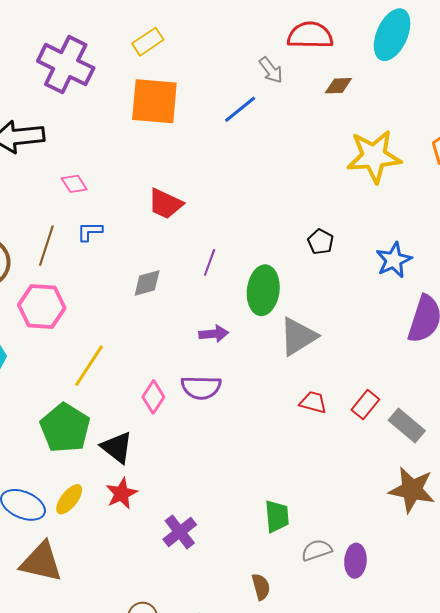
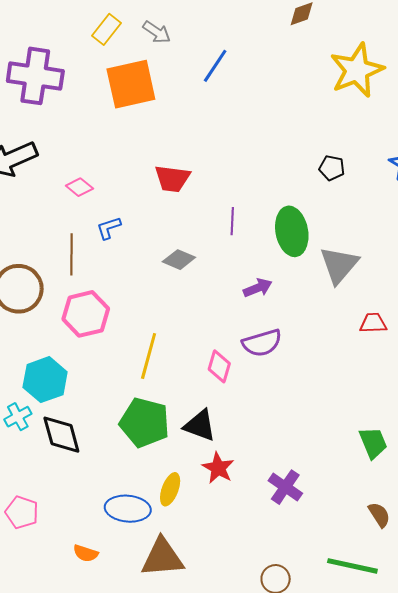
gray arrow: (271, 70) -> (157, 32), moved
gray diamond: (147, 283) -> (179, 260), turned 56

